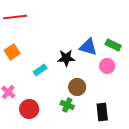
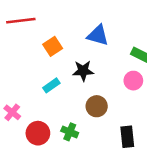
blue triangle: (88, 47) -> (98, 35), moved
orange square: (12, 52) -> (53, 46), moved
green cross: (67, 105) -> (70, 132), moved

